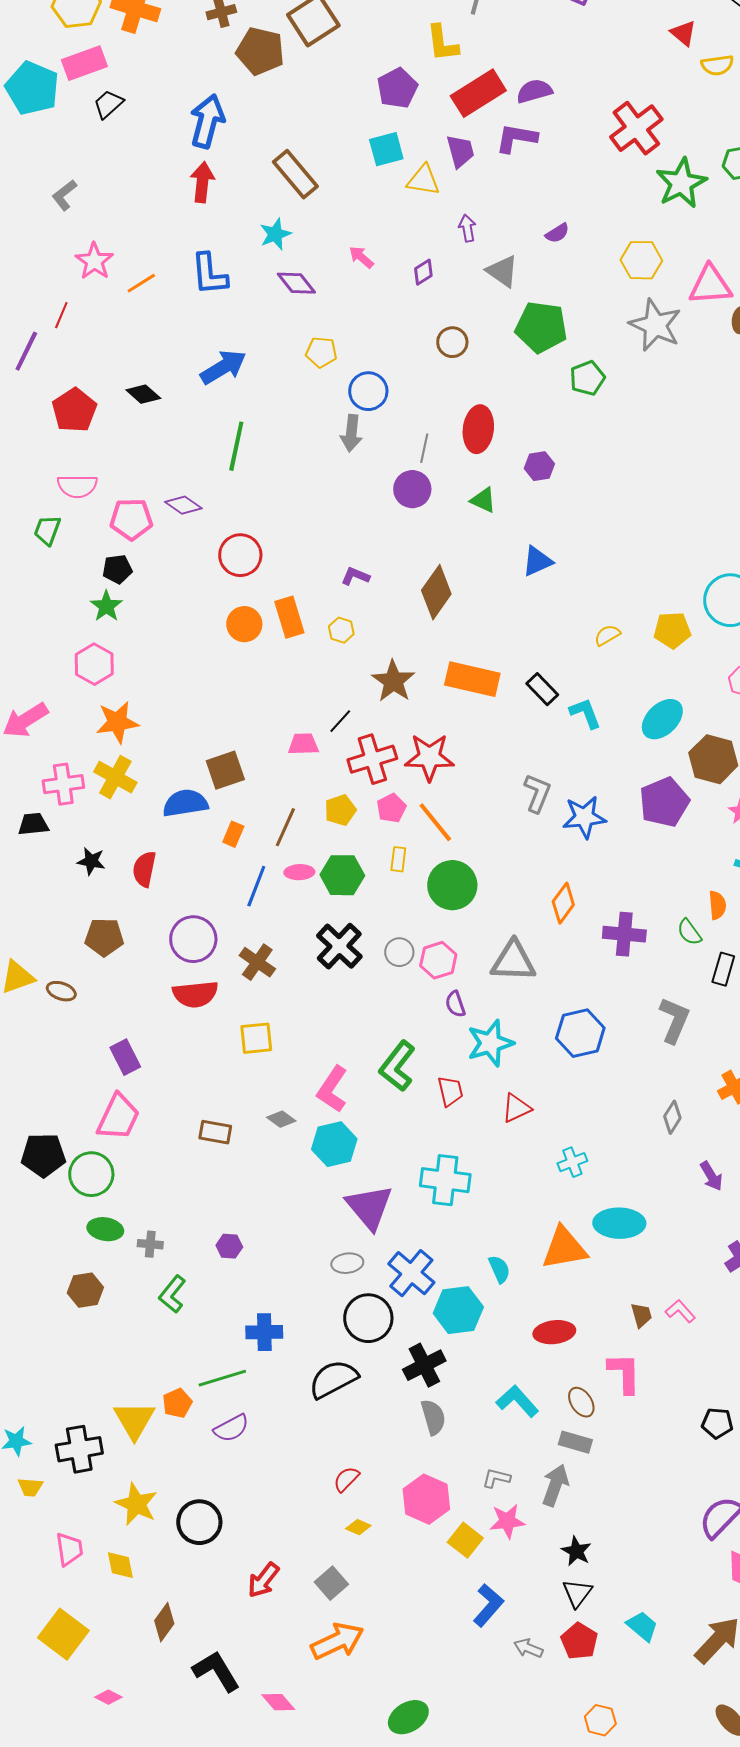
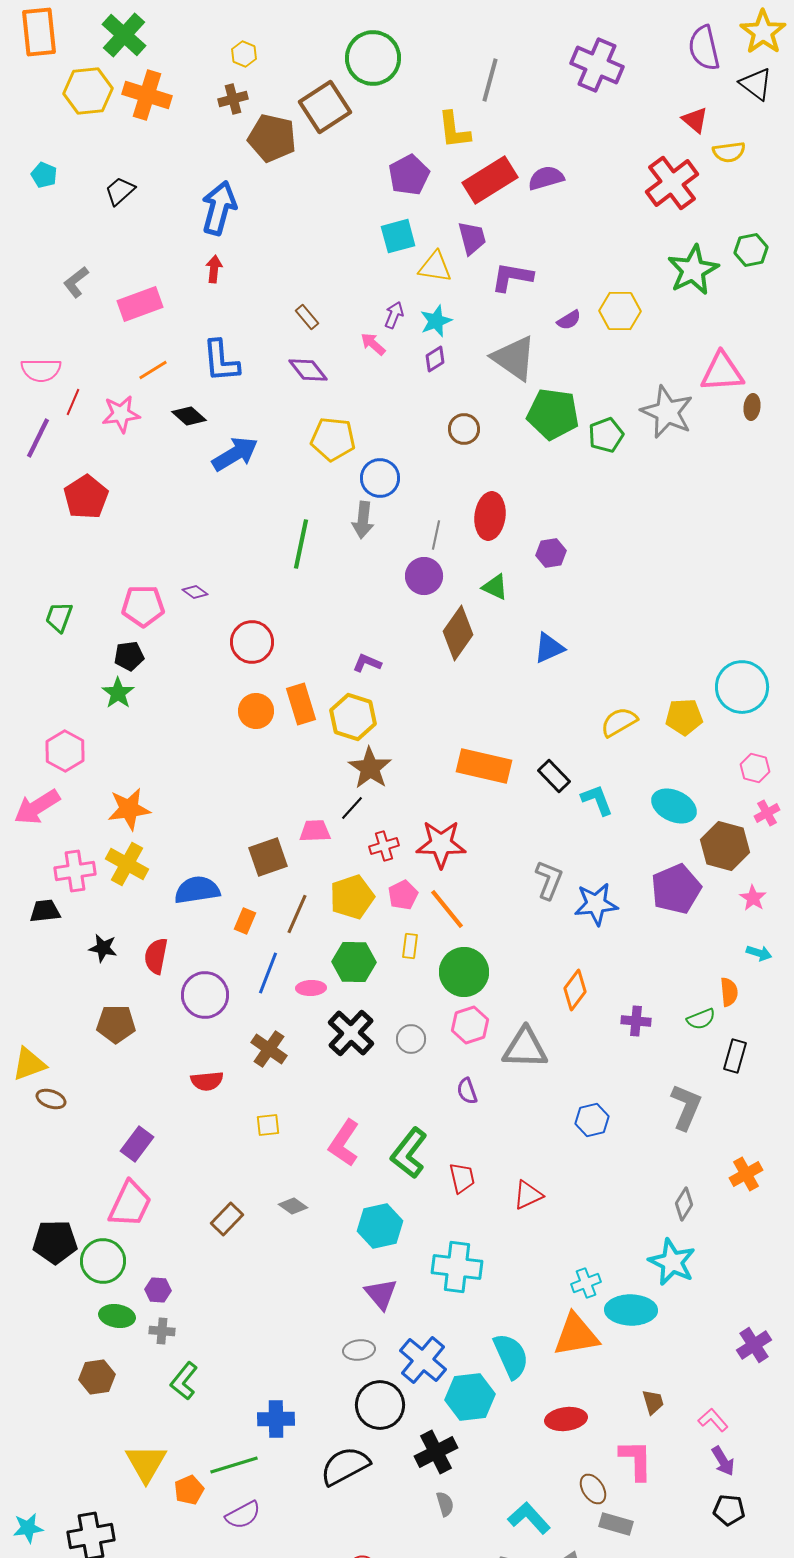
pink rectangle: (84, 63) -> (140, 304), moved
cyan pentagon: (32, 88) -> (44, 175), size x0.5
red cross: (636, 128) -> (672, 183), moved
purple L-shape: (516, 138) -> (512, 277), moved
brown rectangle: (295, 174) -> (307, 317), moved, size x0.5
red arrow: (202, 182) -> (214, 269), size x0.7
purple arrow: (467, 228) -> (394, 315), moved, turned 32
cyan star: (275, 234) -> (436, 321), moved
yellow hexagon: (641, 260) -> (620, 311), moved
pink star: (94, 261) -> (121, 414), moved, turned 30
gray triangle: (502, 271) -> (514, 358), size x1.4
yellow pentagon: (321, 352) -> (333, 439), size x1.4
green pentagon: (587, 378) -> (606, 435), moved
black diamond: (143, 394) -> (189, 416), moved
green line: (236, 446) -> (301, 544), moved
pink semicircle: (77, 486) -> (41, 370), moved
purple diamond: (183, 505) -> (195, 592), size x0.7
brown diamond: (436, 592) -> (458, 633), moved
yellow hexagon: (341, 630) -> (353, 717), size x1.8
yellow semicircle: (607, 635) -> (619, 722), size x1.4
pink hexagon: (94, 664) -> (65, 751), moved
brown star: (393, 681) -> (370, 768), moved
cyan ellipse: (662, 719) -> (674, 806), turned 69
red cross: (372, 759) -> (384, 846), size x0.6
brown square: (225, 770) -> (268, 857), moved
yellow pentagon: (340, 810) -> (352, 897), size x1.4
pink ellipse: (299, 872) -> (311, 988), moved
green semicircle: (689, 932) -> (701, 1019), turned -76
purple cross: (624, 934) -> (636, 1021), size x0.7
purple circle: (193, 939) -> (205, 995), moved
pink hexagon: (438, 960) -> (470, 1025), moved
brown ellipse: (61, 991) -> (51, 1099), moved
red semicircle: (195, 994) -> (207, 1081), size x0.7
blue hexagon: (580, 1033) -> (592, 1120), size x0.7
yellow square: (256, 1038) -> (268, 1125), size x0.7
cyan star: (490, 1043) -> (672, 1262), moved, turned -30
purple rectangle: (125, 1057) -> (137, 1144), turned 64
pink L-shape: (332, 1089) -> (344, 1143), moved
brown rectangle: (215, 1132) -> (227, 1219), turned -56
cyan hexagon: (334, 1144) -> (380, 1226), moved
cyan cross: (572, 1162) -> (586, 1283), moved
purple arrow: (711, 1176) -> (723, 1461), moved
purple triangle: (369, 1207) -> (381, 1294), size x0.7
purple hexagon: (229, 1246) -> (158, 1290), moved
cyan semicircle: (499, 1269) -> (511, 1356), size x1.6
pink L-shape: (680, 1311) -> (713, 1420), moved
cyan L-shape: (517, 1401) -> (529, 1518), moved
gray semicircle: (433, 1417) -> (445, 1504), size x0.7
yellow triangle: (134, 1420) -> (146, 1463), moved
gray rectangle: (575, 1442) -> (616, 1524), moved

